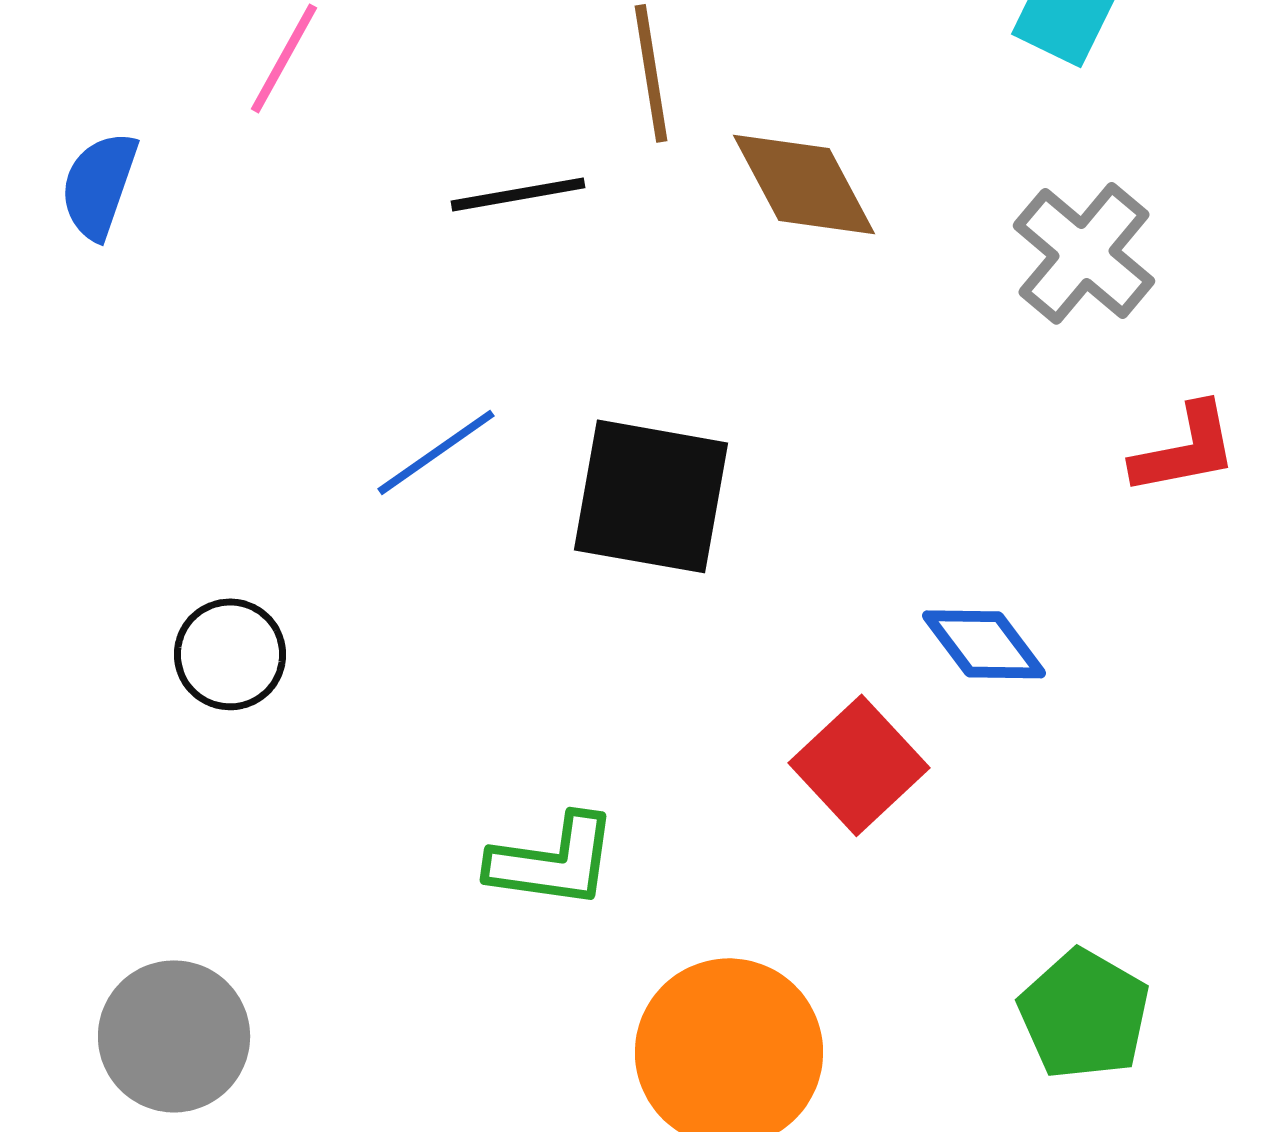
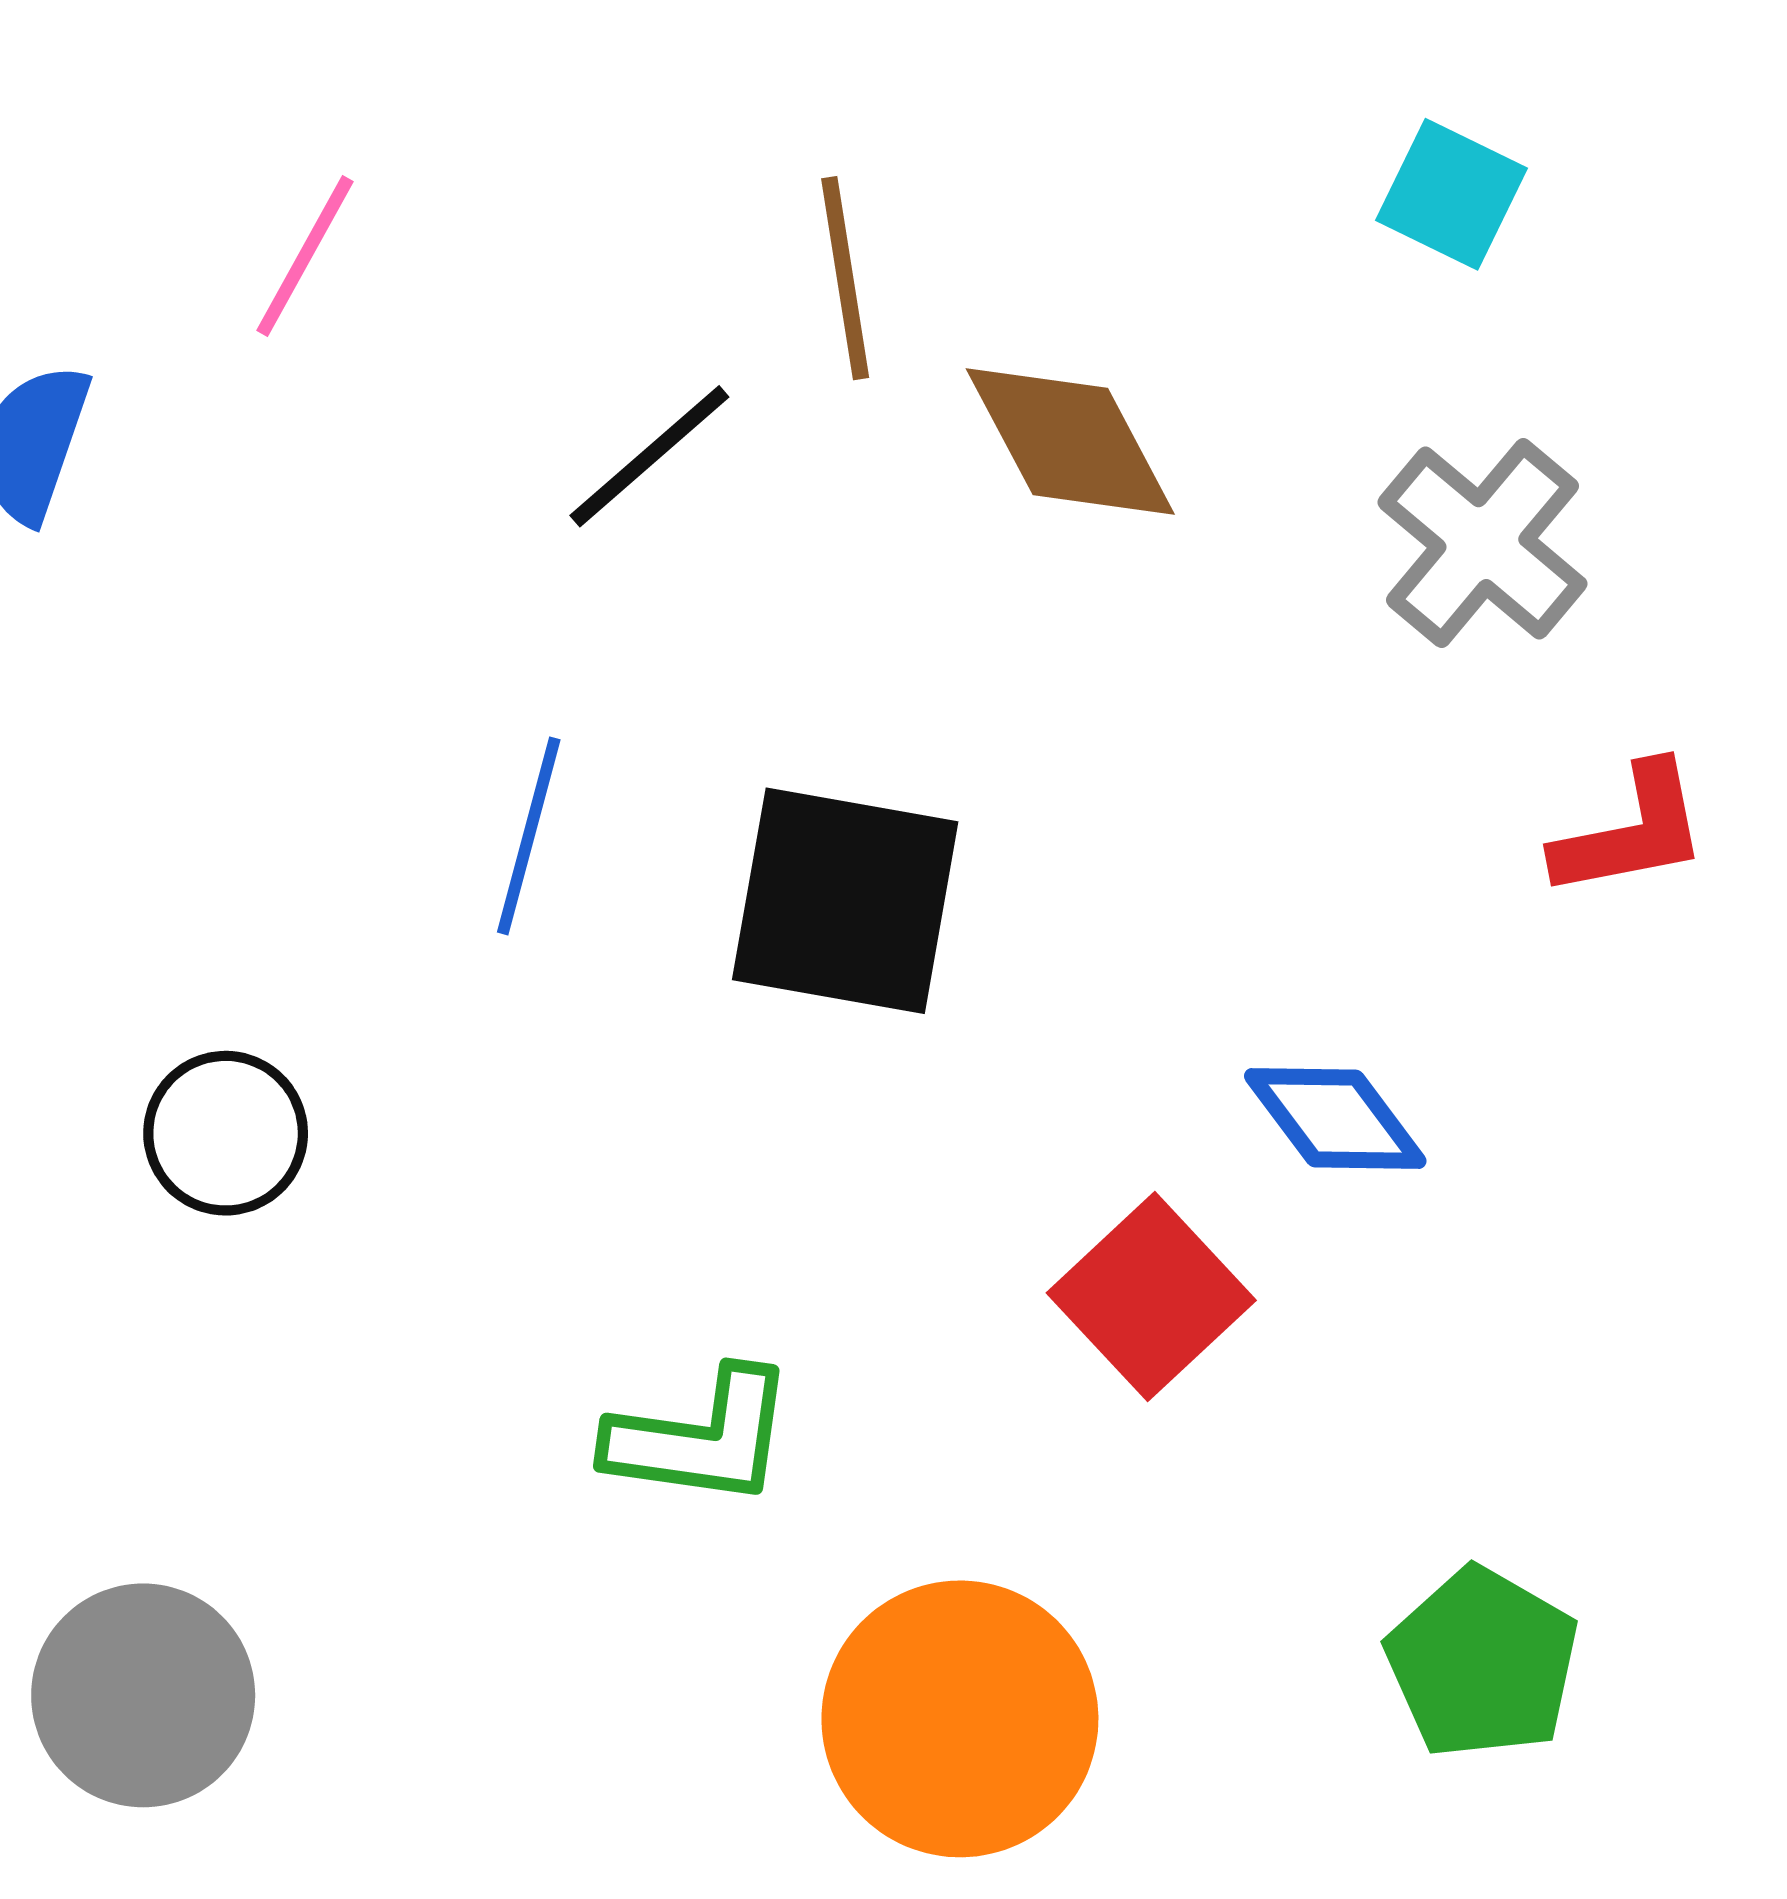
black line: (518, 194) -> (649, 456), turned -31
blue line: (436, 452) -> (529, 836), turned -40

